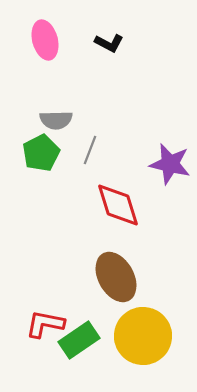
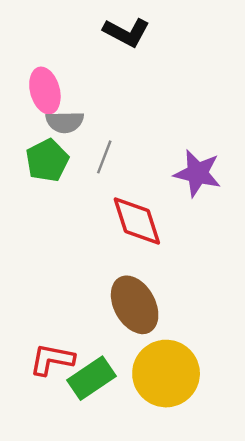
pink ellipse: (45, 40) -> (45, 91), moved
black L-shape: (109, 43) -> (126, 32), size x1.4

